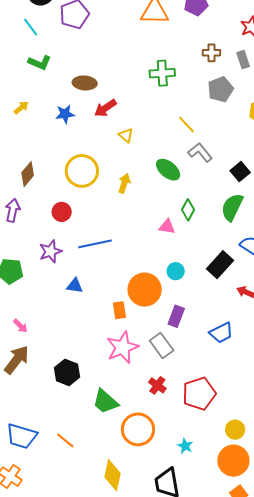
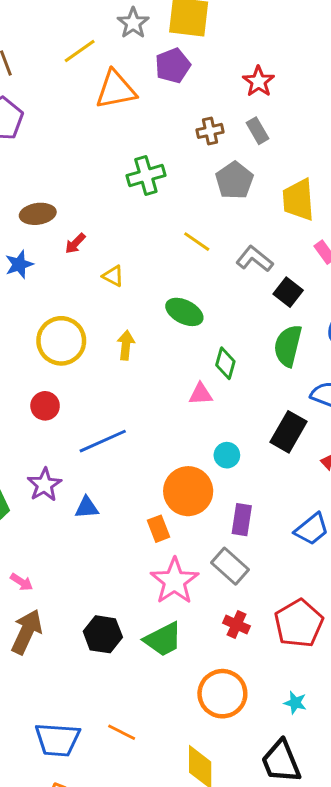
red arrow: (105, 108) -> (75, 243), size x0.7
gray L-shape: (200, 152) -> (255, 259), moved
purple star: (50, 251) -> (44, 485), moved
green trapezoid: (105, 402) -> (163, 639), moved, turned -56

